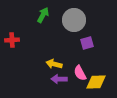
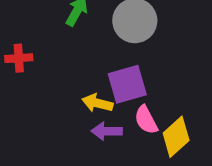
purple square: (87, 43) -> (127, 84), moved, size x1.5
yellow diamond: (96, 82) -> (176, 137), turned -40

